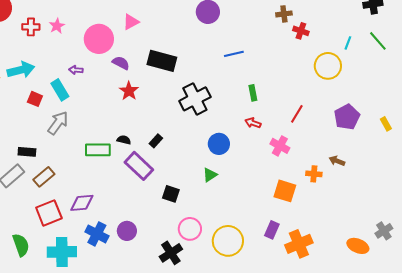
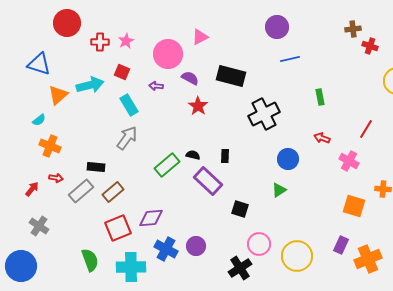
blue line: (234, 54) -> (290, 59), moved
purple arrow: (76, 70) -> (156, 86), moved
green rectangle: (253, 93) -> (320, 97), moved
red square: (35, 99) -> (122, 72), moved
black rectangle: (156, 141) -> (225, 156), turned -40
green rectangle: (98, 150) -> (167, 165), turned -40

